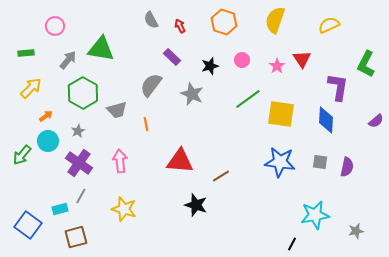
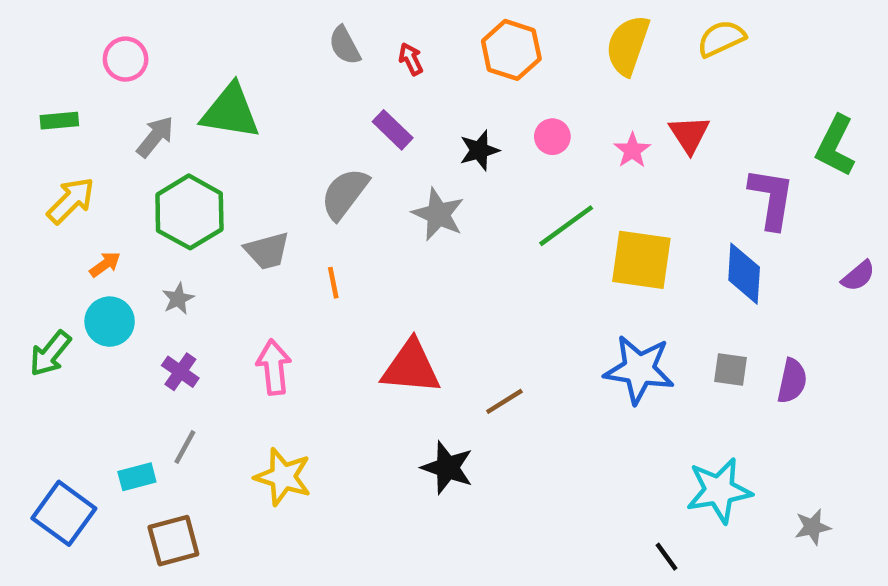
yellow semicircle: (329, 25) -> (721, 38), moved
purple cross: (79, 163) -> (180, 372), size x0.6
black line: (292, 244) -> (667, 557), turned -64

